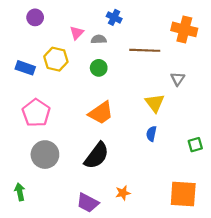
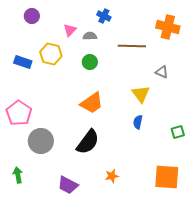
gray triangle: (178, 79) -> (162, 72), turned -40
pink pentagon: (36, 113) -> (19, 113), moved
purple trapezoid: (88, 203) -> (68, 185), moved

